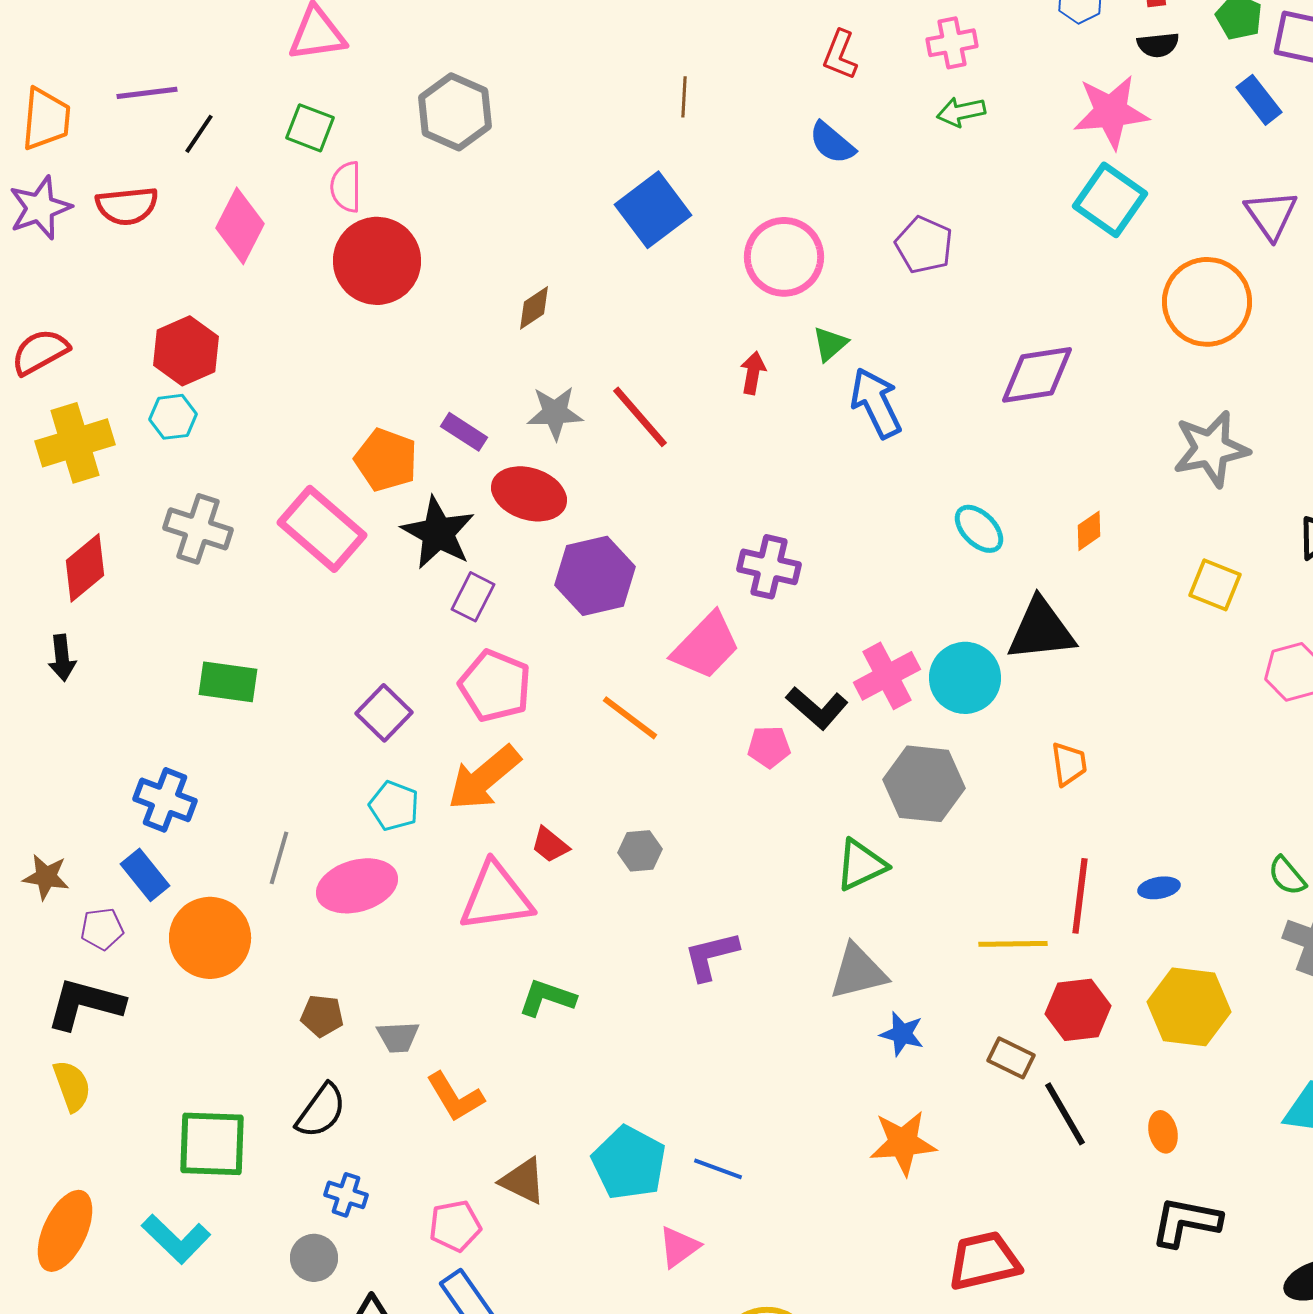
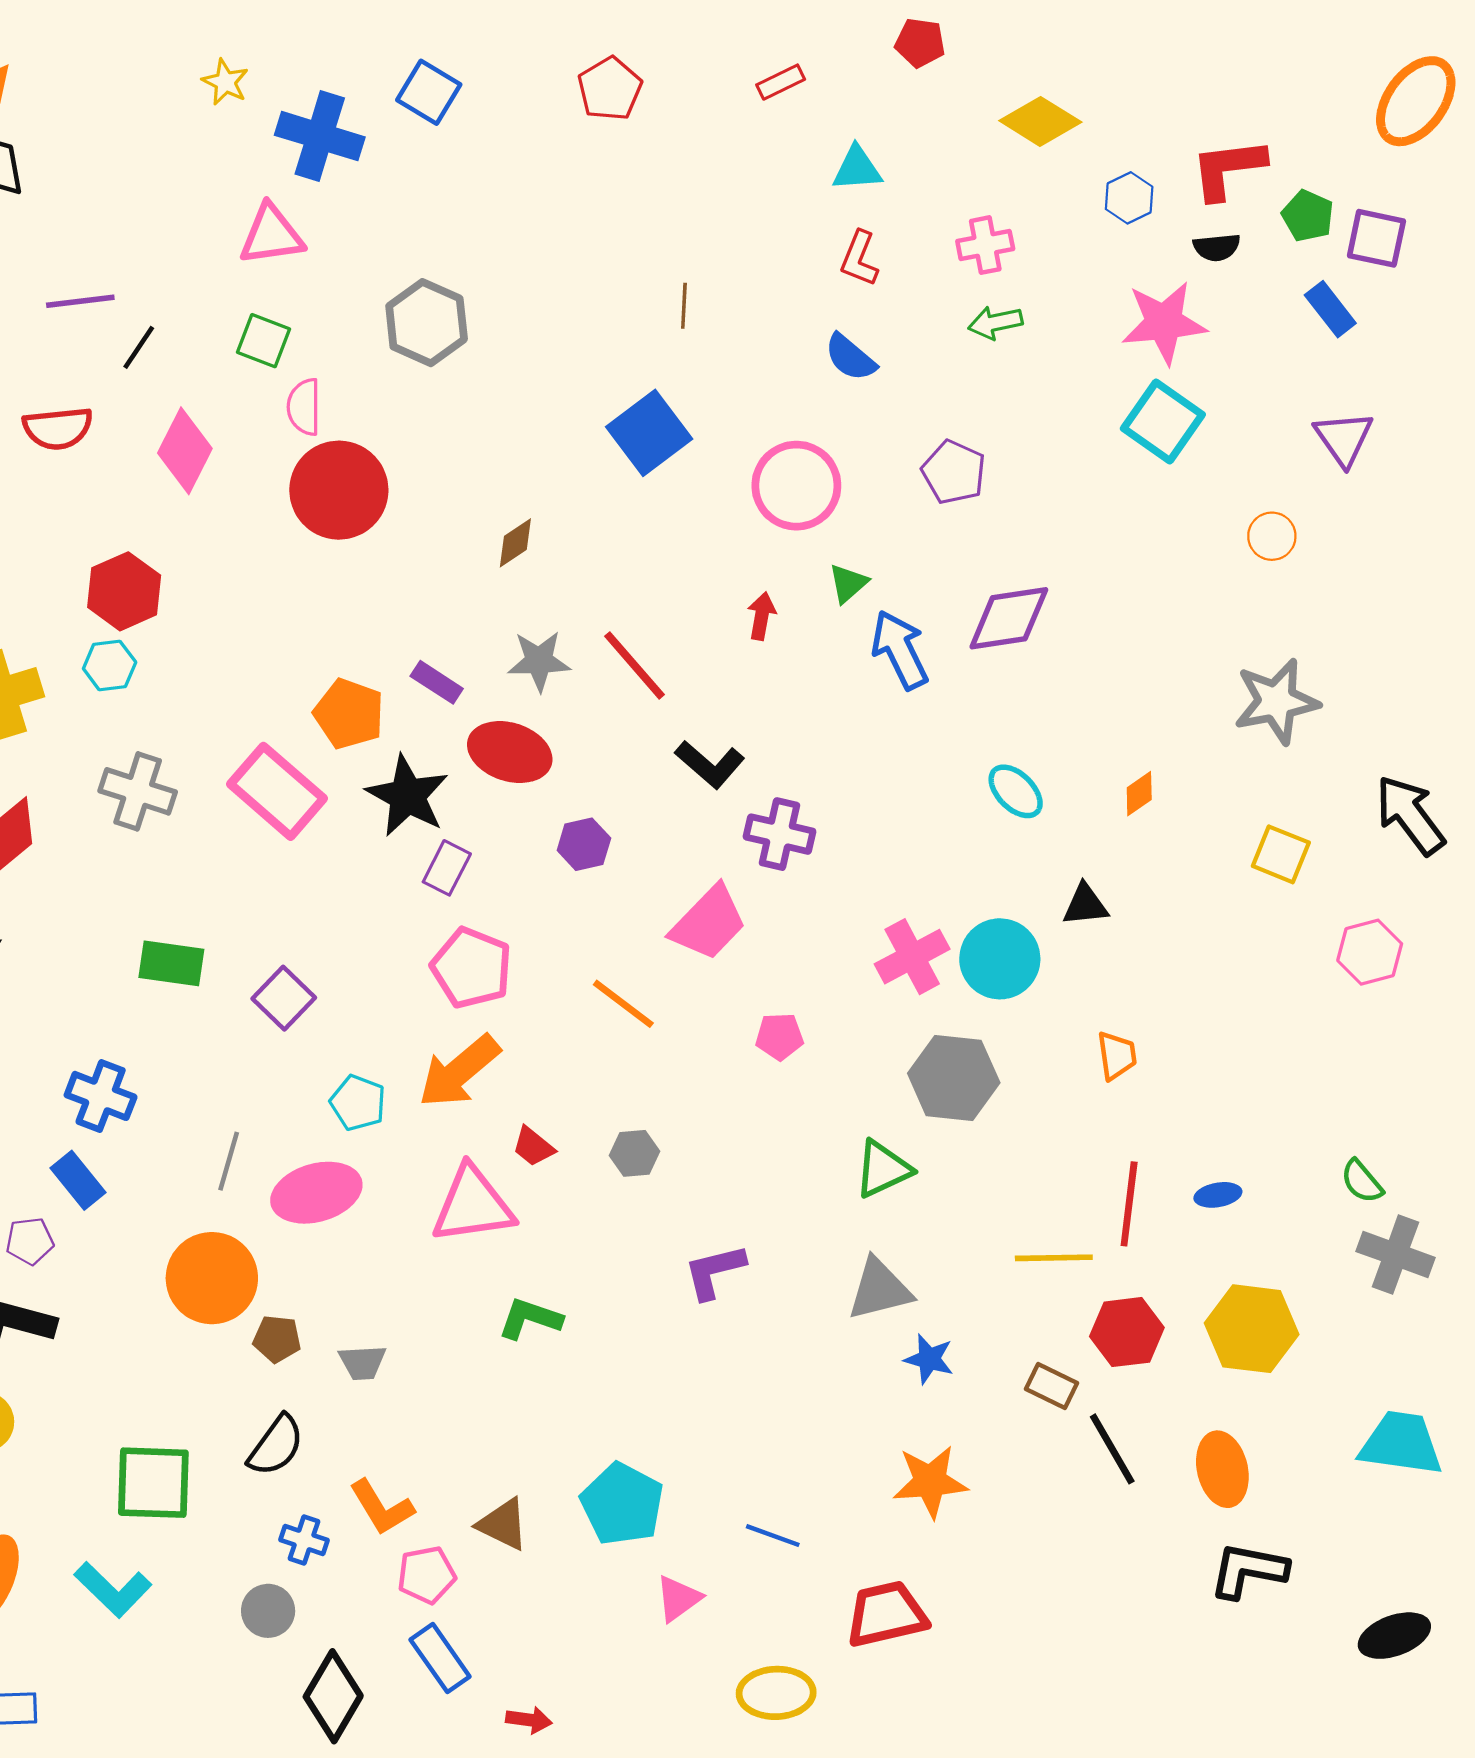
orange circle: (1207, 302) -> (1272, 536), size x0.5
purple diamond: (1037, 375) -> (1009, 618), moved
purple hexagon: (595, 576) -> (584, 844), size x0.6
black triangle: (1041, 630) -> (1085, 905), size x0.6
black L-shape: (817, 708) -> (710, 764), moved
purple square: (384, 713) -> (284, 998), moved
orange circle: (210, 938) -> (212, 1278), moved
orange L-shape: (455, 1097) -> (382, 1507), moved
orange ellipse: (1163, 1132) -> (1222, 1469), size x1.6
blue line: (718, 1169) -> (773, 1536), moved
red trapezoid: (984, 1261) -> (886, 1614), moved

